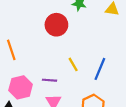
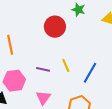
purple line: (49, 80) -> (43, 69), moved

